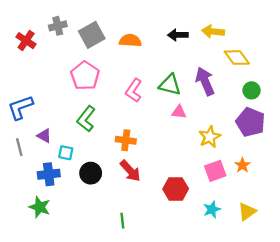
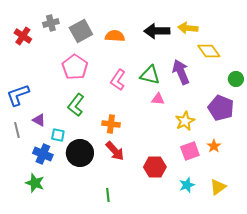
black arrow: (178, 35) -> (157, 31), size x1.4
green circle: (252, 90) -> (236, 79), moved
black circle: (91, 173) -> (80, 153), size x1.4
blue cross: (49, 174) -> (43, 154), turned 30

